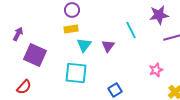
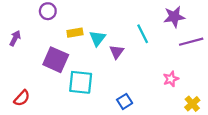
purple circle: (72, 10) -> (48, 11), moved
cyan triangle: (84, 45) -> (97, 38), moved
purple square: (35, 55) -> (56, 60), moved

